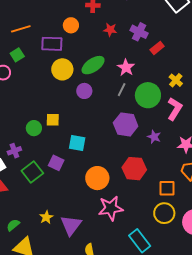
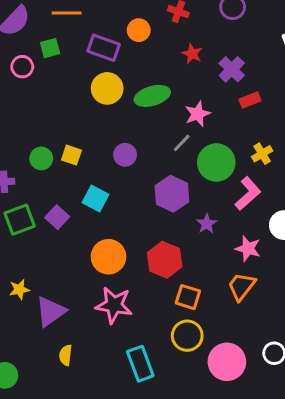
purple circle: (84, 91) -> (125, 155), moved
orange square: (167, 188) -> (188, 297), moved

